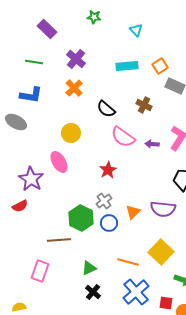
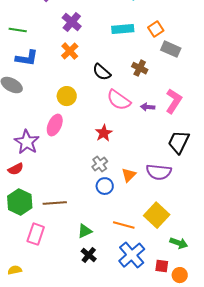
green line: (34, 62) -> (18, 30), moved
pink ellipse: (59, 162) -> (55, 125), turned 55
green hexagon: (81, 218) -> (20, 202), moved

